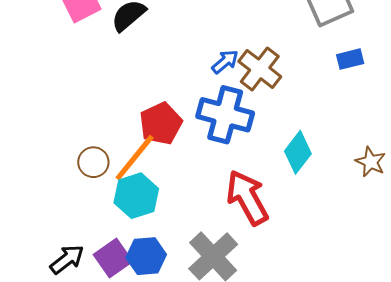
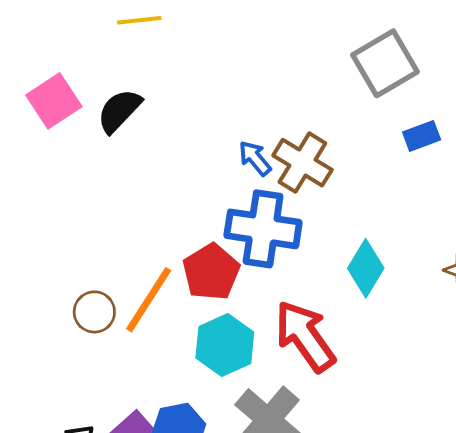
blue arrow: (225, 62) -> (255, 158), turned -84
red pentagon: (161, 124) -> (211, 272), moved
cyan hexagon: (136, 196) -> (225, 345), moved

